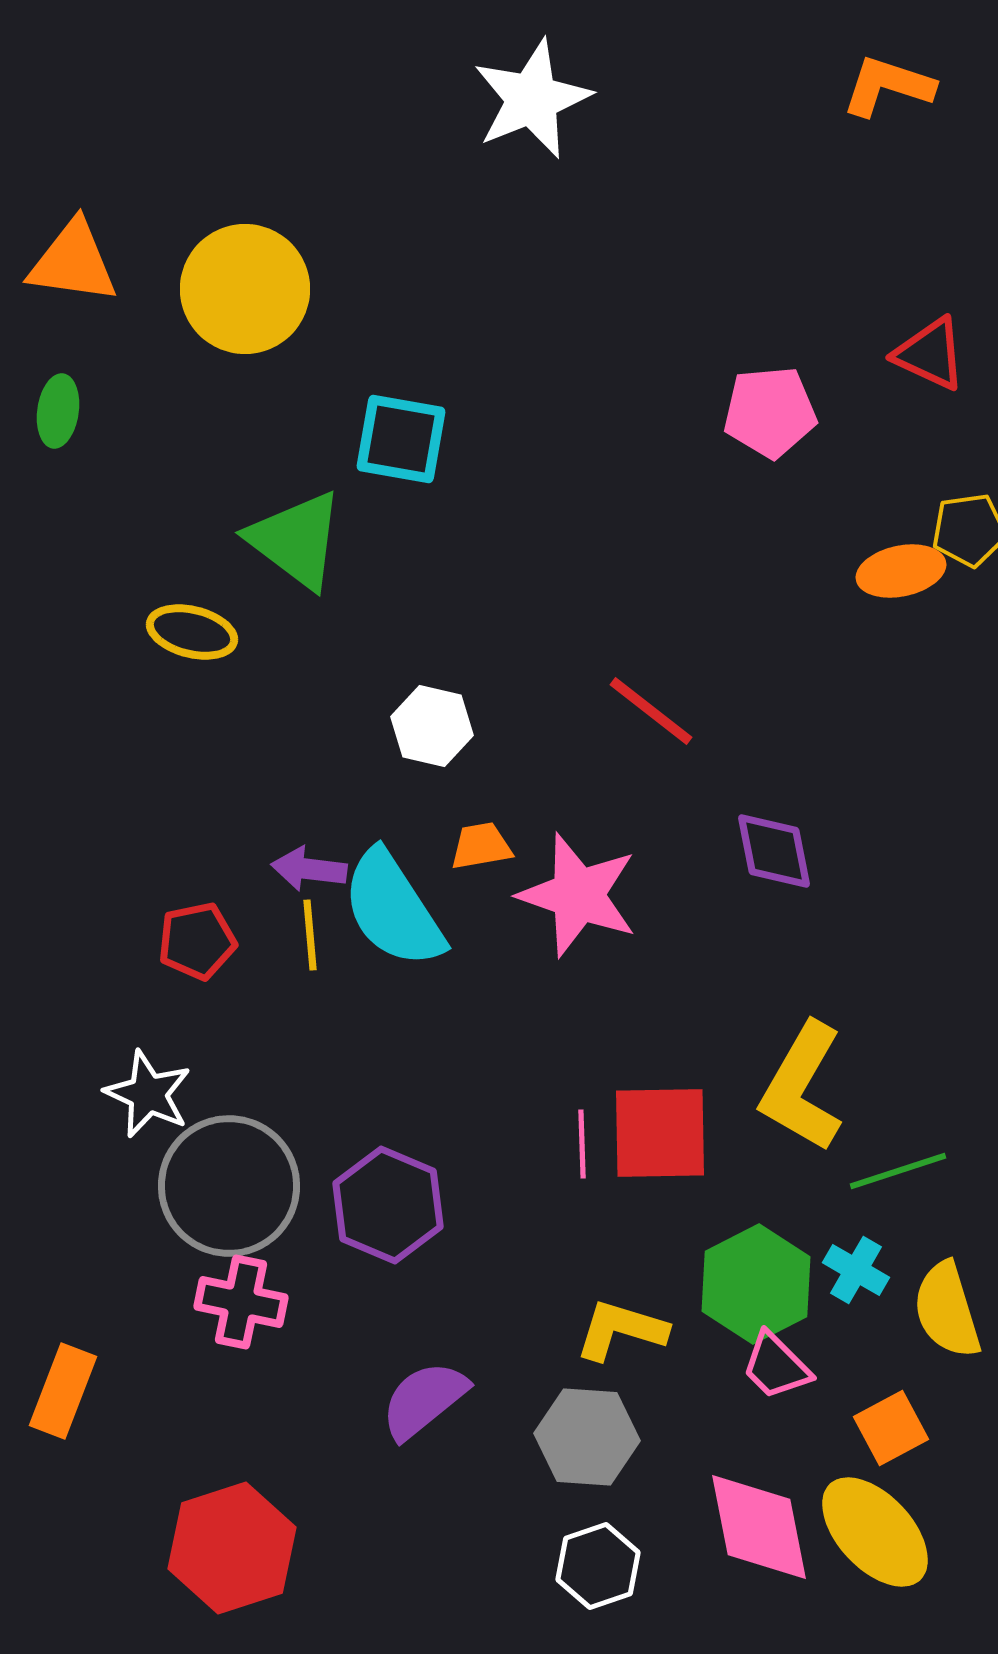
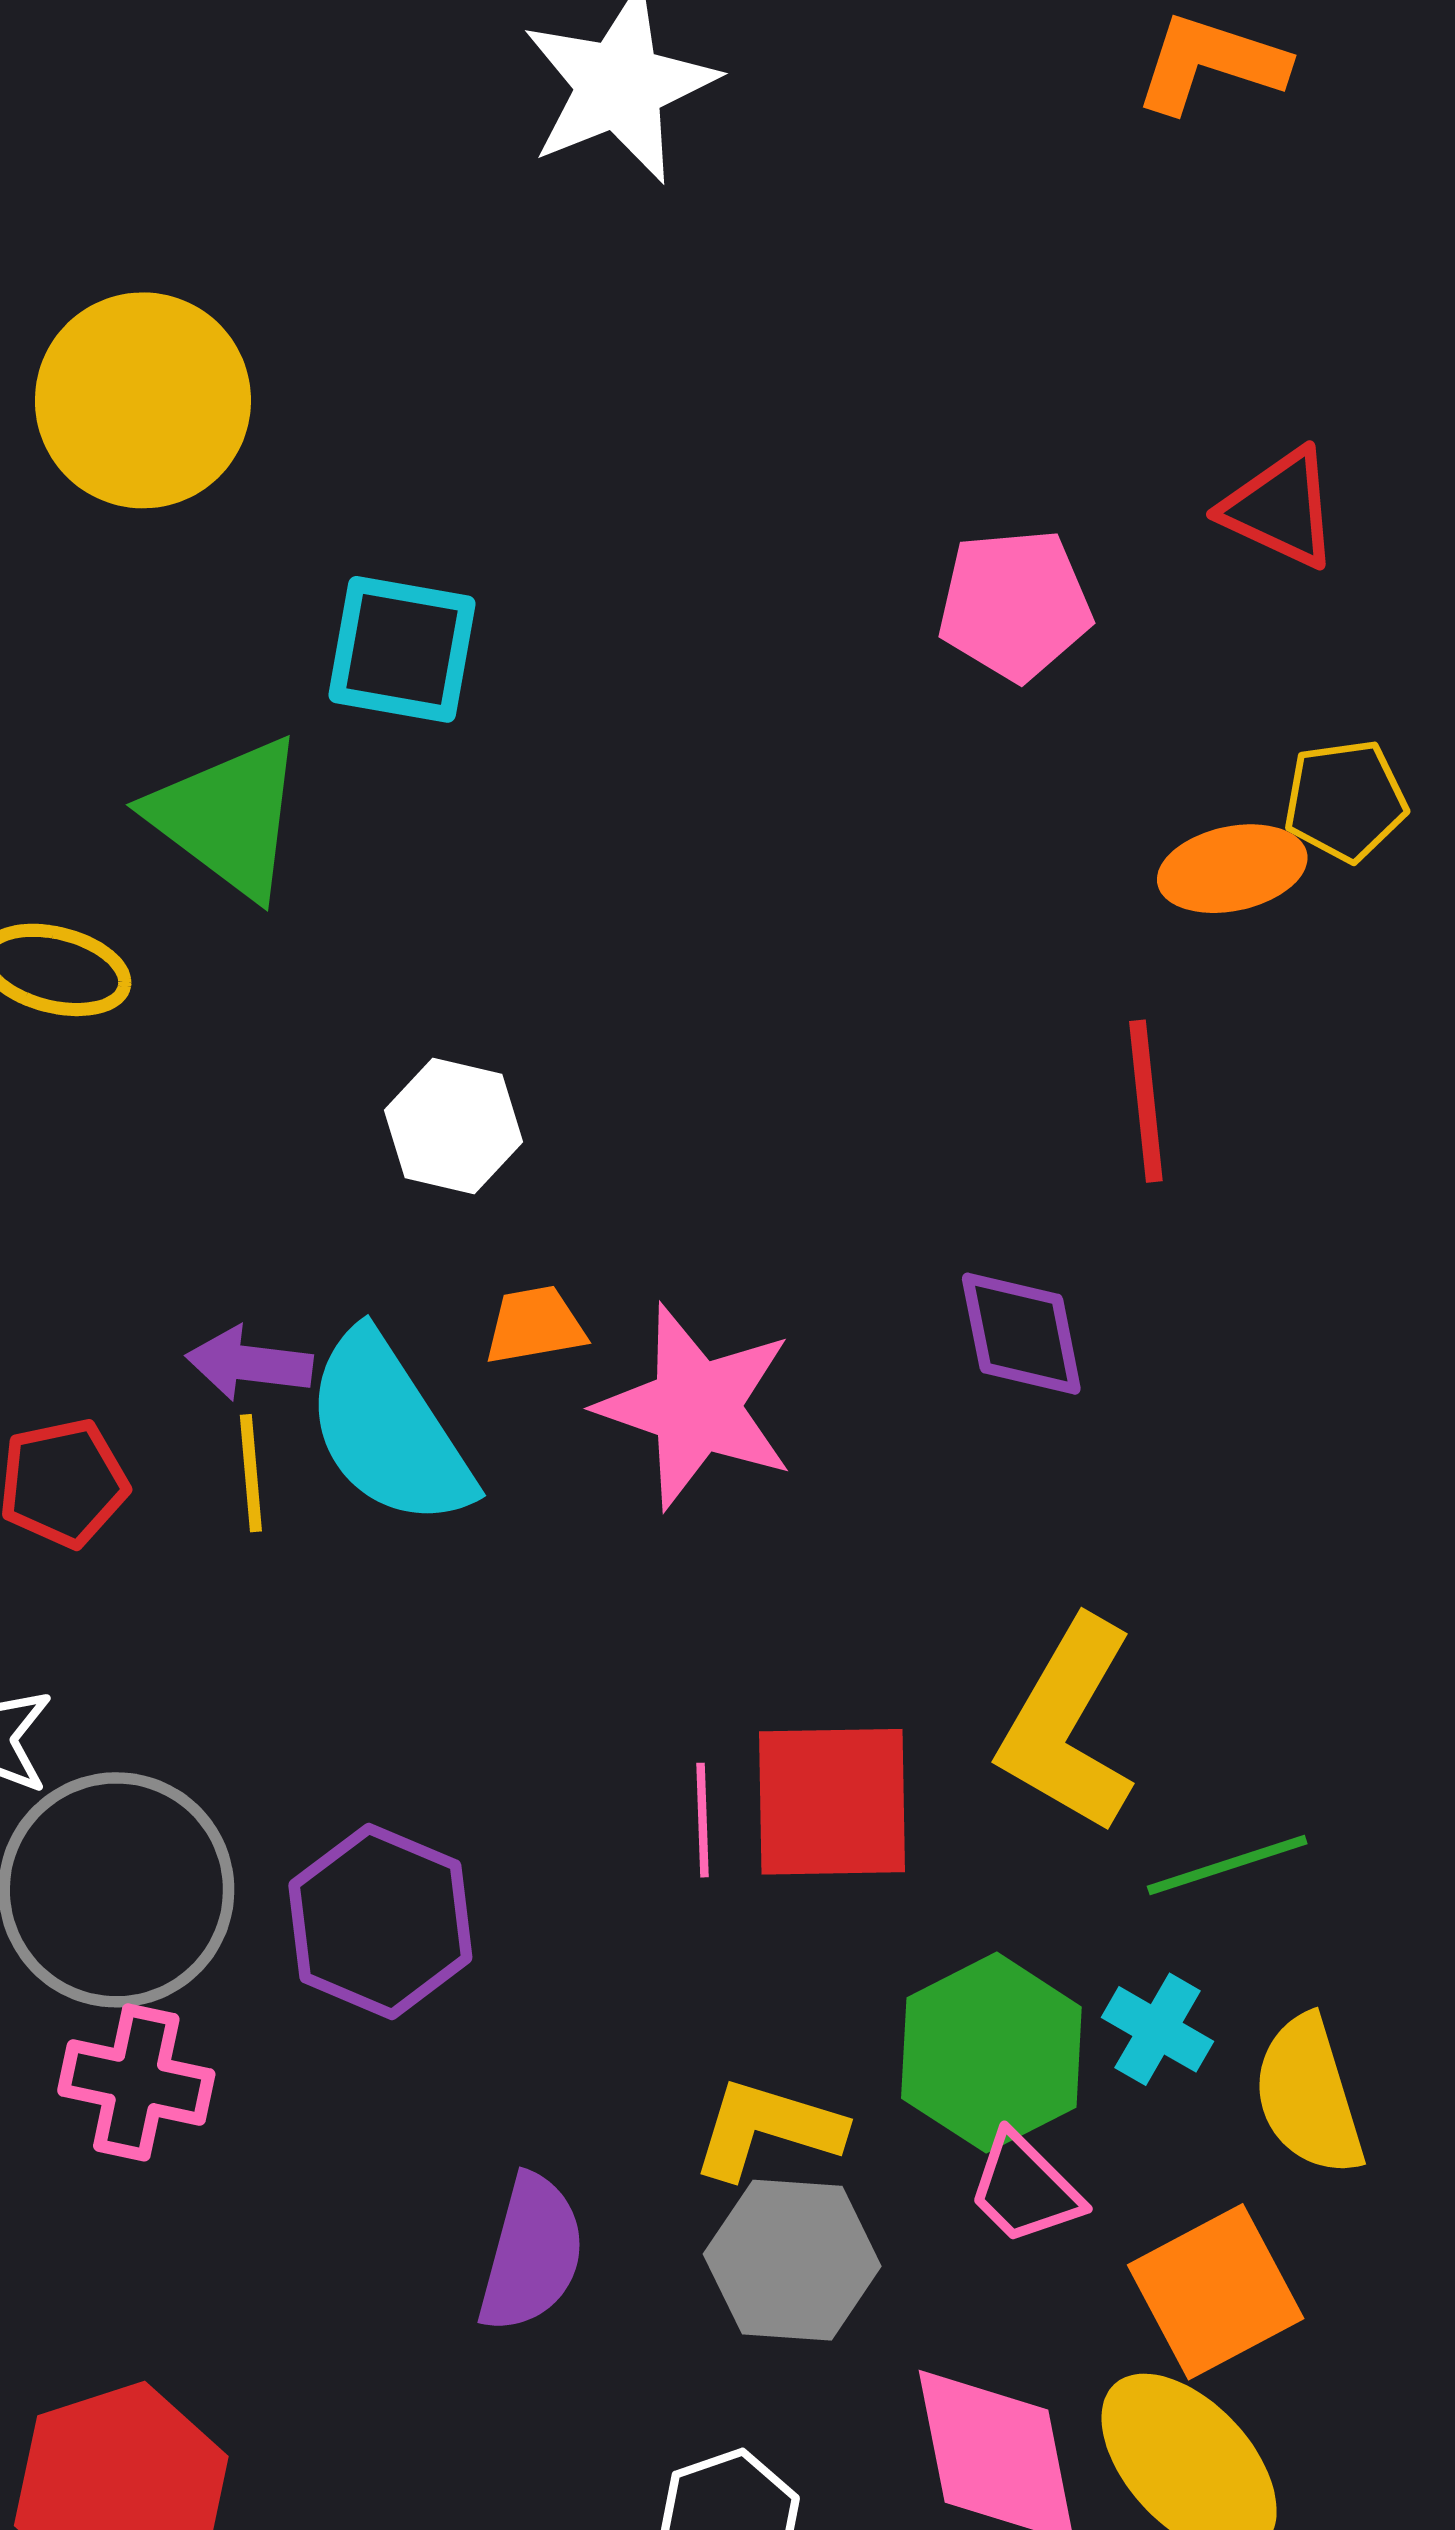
red line: (651, 711) -> (1146, 1101), moved, turned 46
purple semicircle: (424, 1400) -> (531, 2253), moved, turned 144
orange square: (891, 1428) -> (1216, 2292), size x1.4
gray hexagon: (587, 1437) -> (792, 2260), moved

